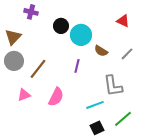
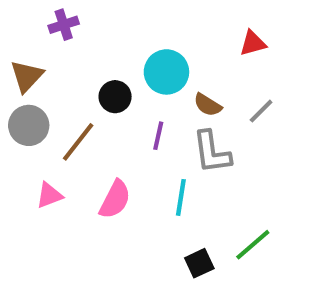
purple cross: (31, 12) -> (64, 25), turned -32
red triangle: (123, 21) -> (253, 43), turned -40
black circle: (61, 26) -> (115, 97), moved
gray L-shape: (113, 86) -> (212, 152), moved
cyan line: (95, 105) -> (181, 197), moved, turned -60

